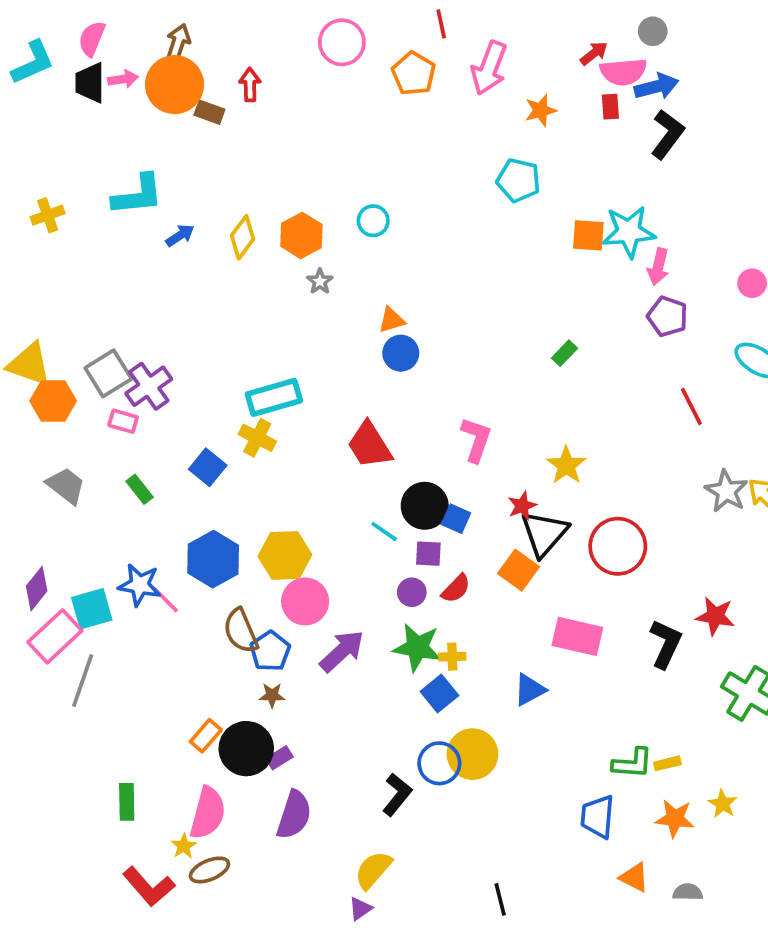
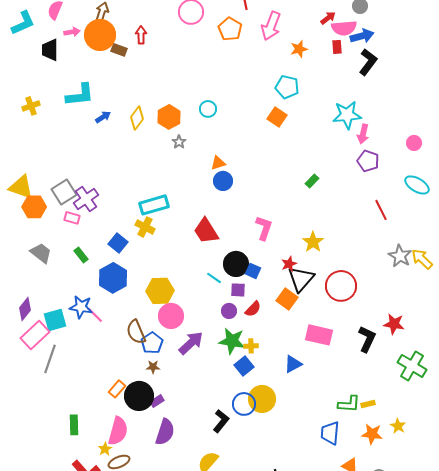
black trapezoid: (90, 83) -> (50, 50), moved
orange square: (588, 235) -> (277, 117), moved, turned 30
blue hexagon: (213, 559) -> (113, 278), moved

